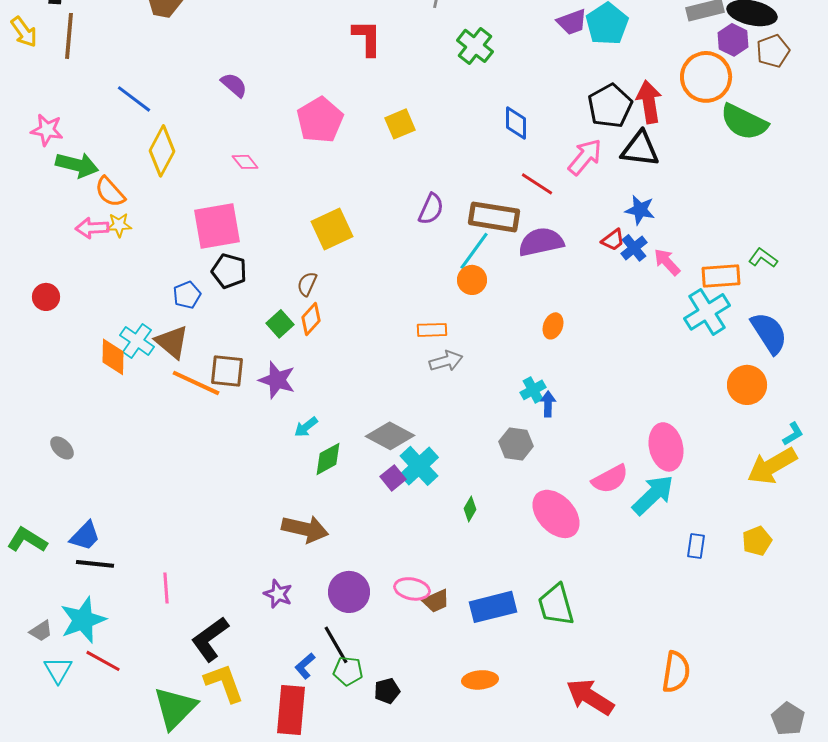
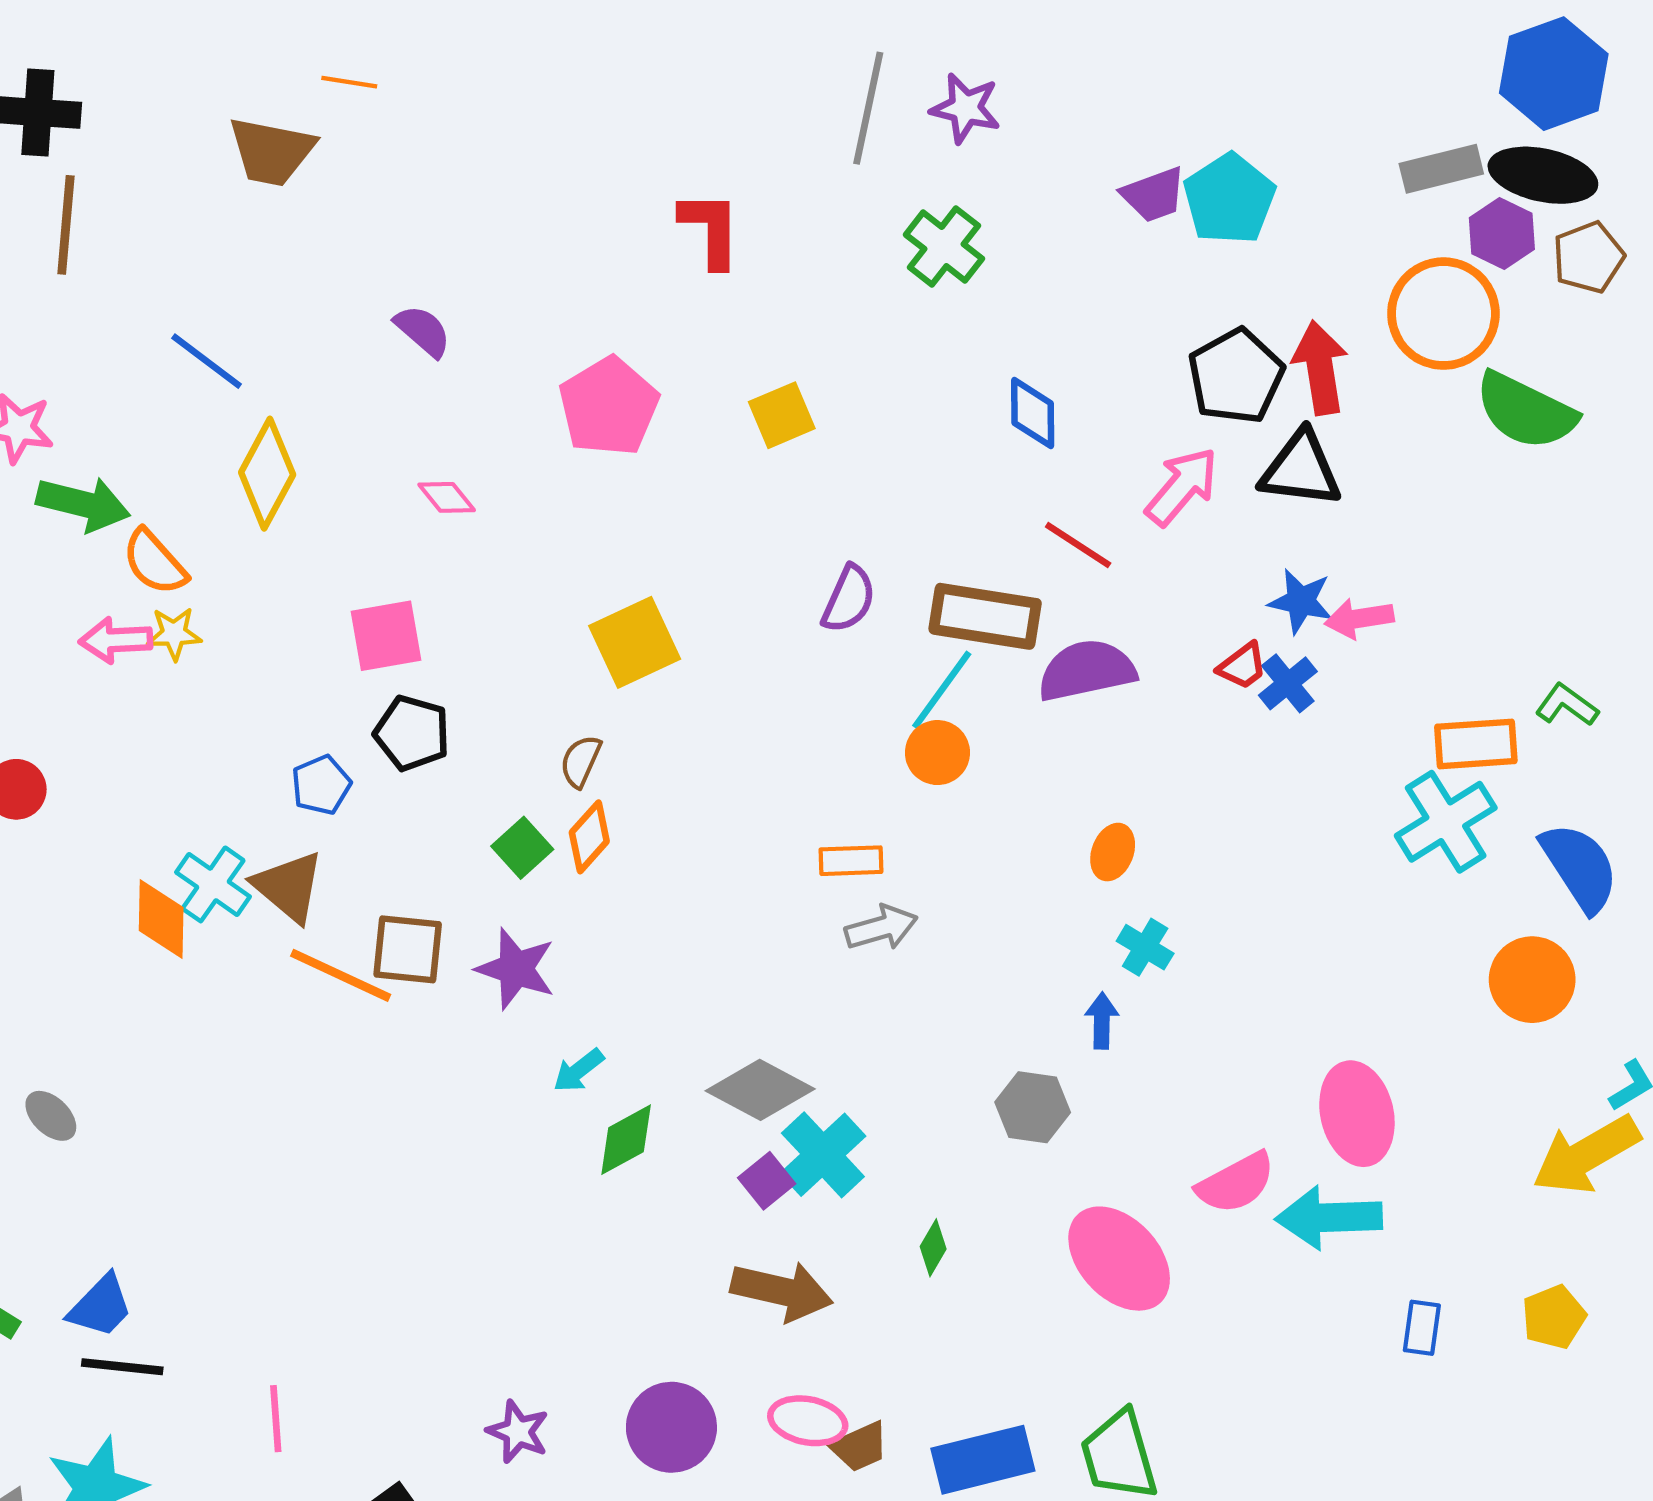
pink square: (217, 226) -> (386, 636), size x0.7
pink arrow: (667, 262) -> (1359, 618), moved, turned -56
cyan cross: (533, 390) -> (1145, 947), moved, turned -30
cyan arrow: (653, 495) -> (1329, 1217), turned -138
brown arrow: (305, 529) -> (782, 1291), moved

